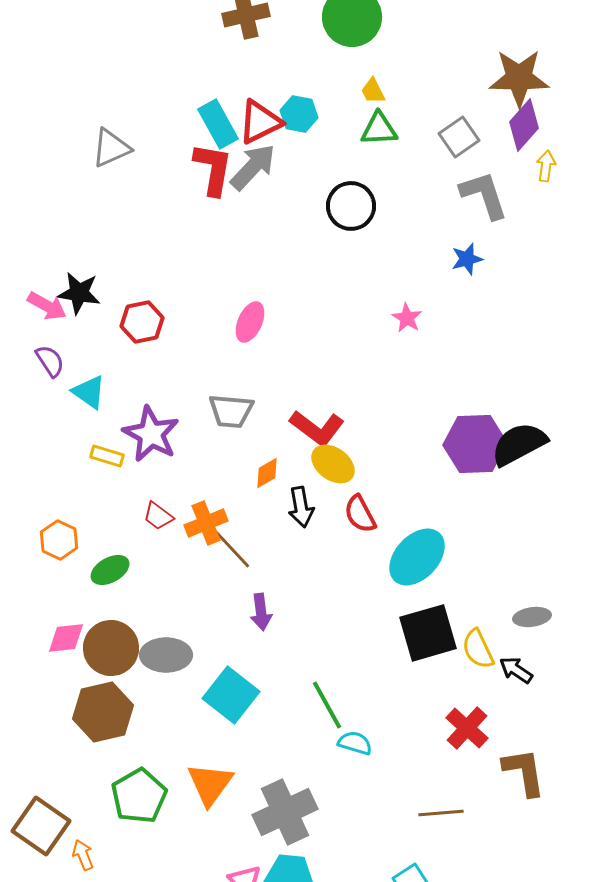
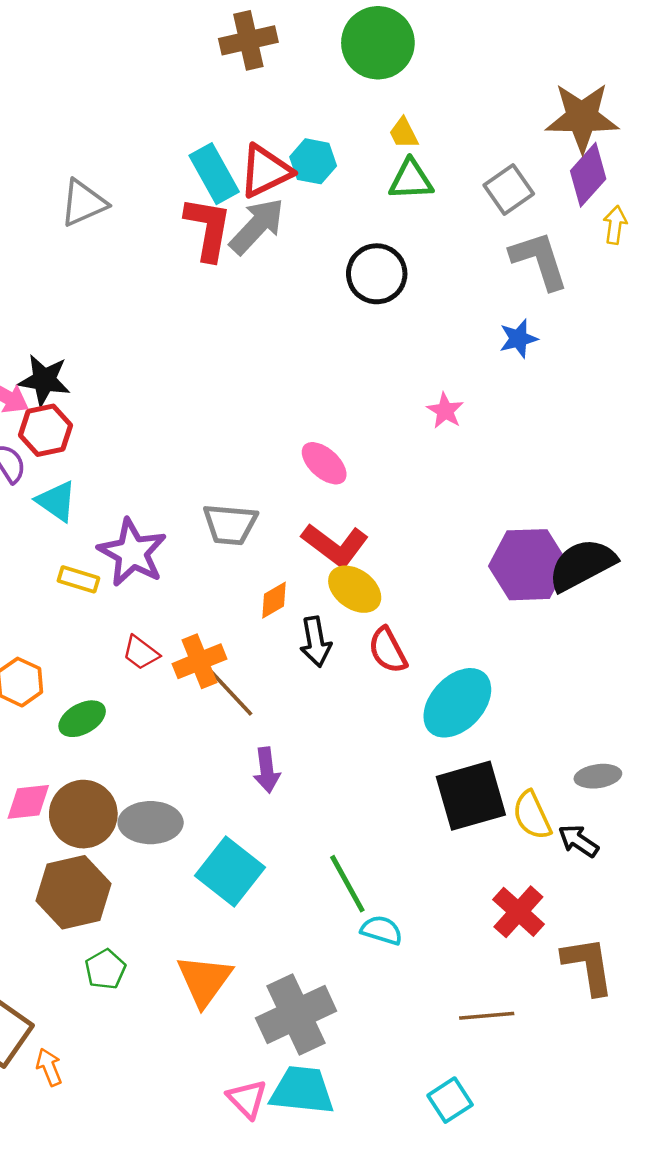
red hexagon: (142, 322) -> (45, 430), moved
pink ellipse: (250, 322) -> (324, 463), moved, turned -72
green pentagon: (139, 796) -> (105, 969), moved, size x0.6

